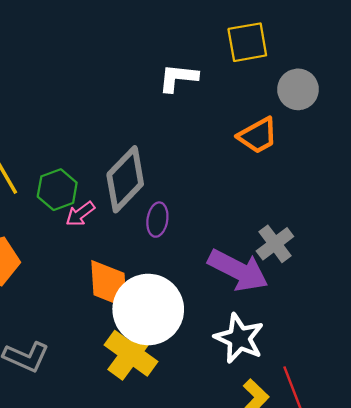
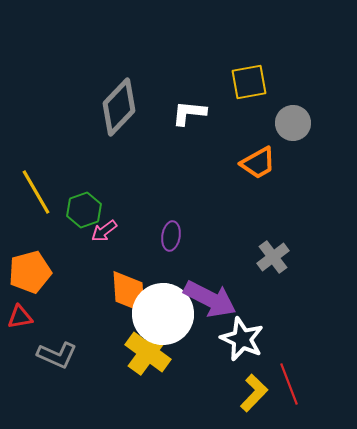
gray diamond: (125, 179) -> (119, 107), moved
purple arrow: (238, 270) -> (210, 299), moved

